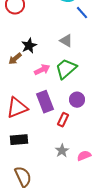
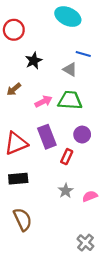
blue line: (82, 13) -> (83, 54), moved, turned -32
black star: (29, 46) -> (34, 61), moved
green trapezoid: (66, 69) -> (70, 100), turned 45

